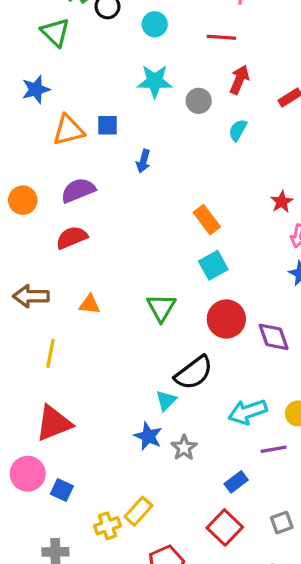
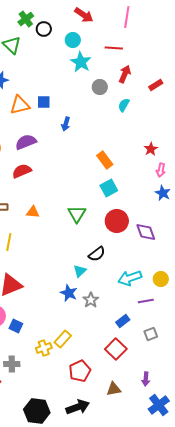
cyan star: (155, 81) -> (81, 62), moved, turned 30
black semicircle: (194, 373) -> (97, 254), size x0.7
gray square: (282, 523) -> (151, 334), moved

